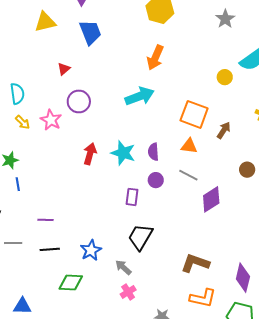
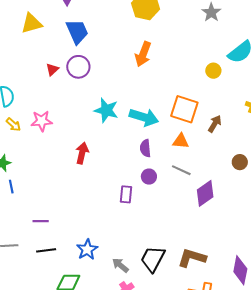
cyan arrow: (140, 96) -> (144, 117), moved, turned 40
purple circle: (79, 101) -> (78, 67), moved
pink star: (51, 120) -> (42, 121), turned -30
cyan star: (123, 153) -> (106, 110), moved
black trapezoid: (140, 237) -> (153, 259), moved

